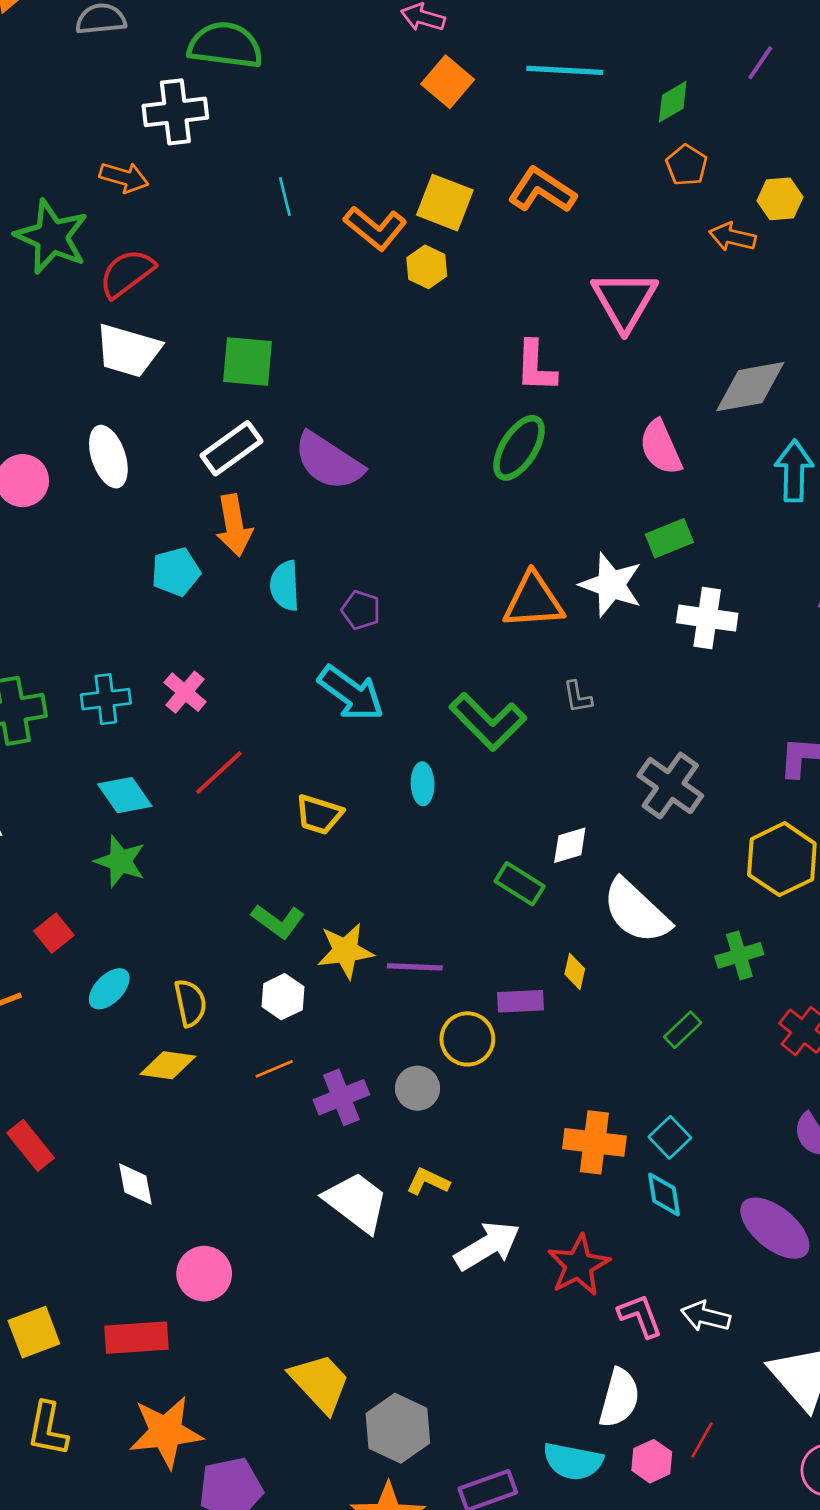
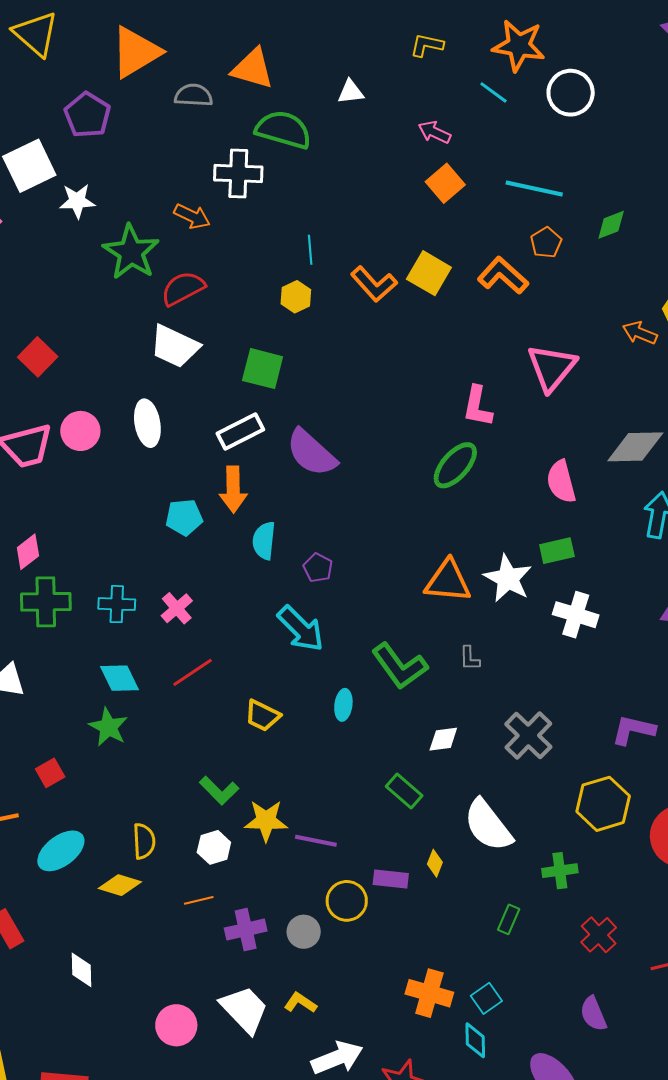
orange pentagon: (687, 165) -> (546, 243), moved
yellow hexagon: (427, 267) -> (296, 297), moved
white diamond: (570, 845) -> (443, 739), moved
cyan ellipse: (109, 989) -> (61, 851), moved, size x1.4
green rectangle: (683, 1030) -> (509, 919), turned -32
pink circle: (204, 1274) -> (176, 1025), moved

